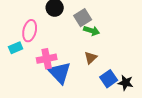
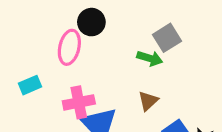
gray square: (83, 18) -> (167, 38), moved
pink ellipse: (30, 31) -> (69, 47), moved

